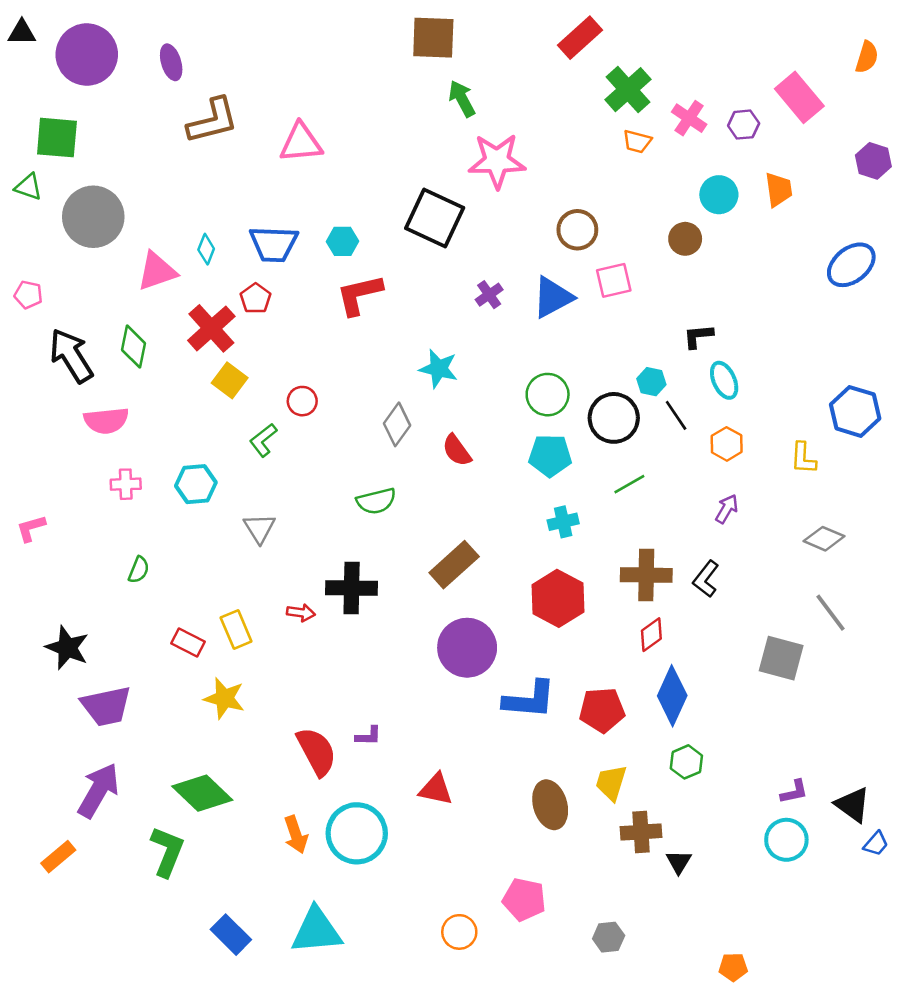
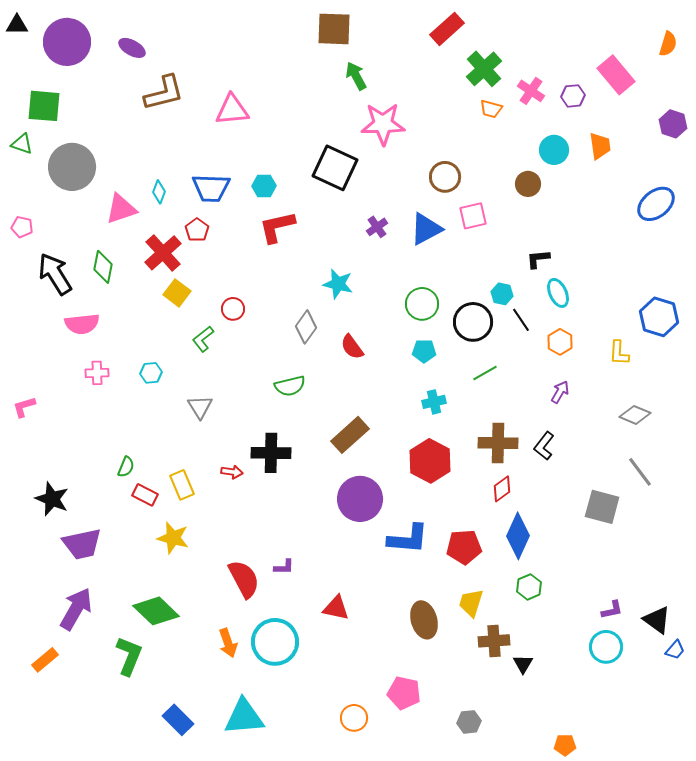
purple ellipse: (171, 62) -> (132, 48), turned -44
cyan pentagon: (550, 456) -> (424, 351), size x0.7
cyan hexagon: (196, 484) -> (151, 373), size x0.7
green semicircle: (139, 570) -> (126, 467), moved

